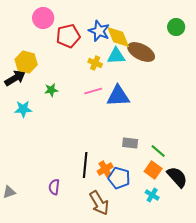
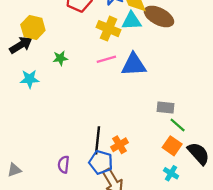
yellow cross: (95, 63) -> (109, 29), size x1.5
gray rectangle: (130, 143) -> (166, 107), moved
blue pentagon: (119, 178) -> (101, 162), moved

